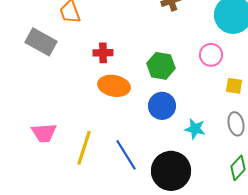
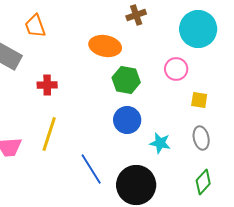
red cross: (103, 53) -> (47, 85), moved
orange ellipse: (114, 86) -> (105, 46), moved
yellow line: (84, 148) -> (49, 134), moved

